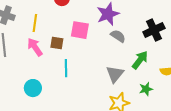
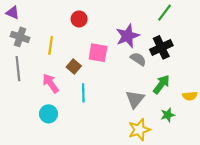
black cross: (154, 30) -> (161, 47), moved
brown square: (57, 43) -> (74, 66), turned 32
pink arrow: (35, 47) -> (51, 83), moved

